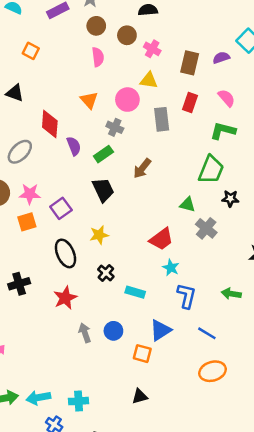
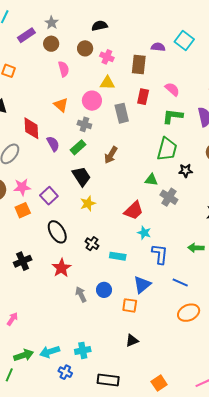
brown circle: (96, 26) -> (51, 44), moved
purple semicircle: (221, 58) -> (158, 47), moved, turned 32
yellow star: (99, 235) -> (88, 204), moved

